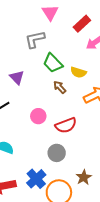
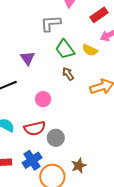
yellow semicircle: (78, 72) -> (90, 50), moved
red semicircle: (66, 125) -> (35, 128), moved

